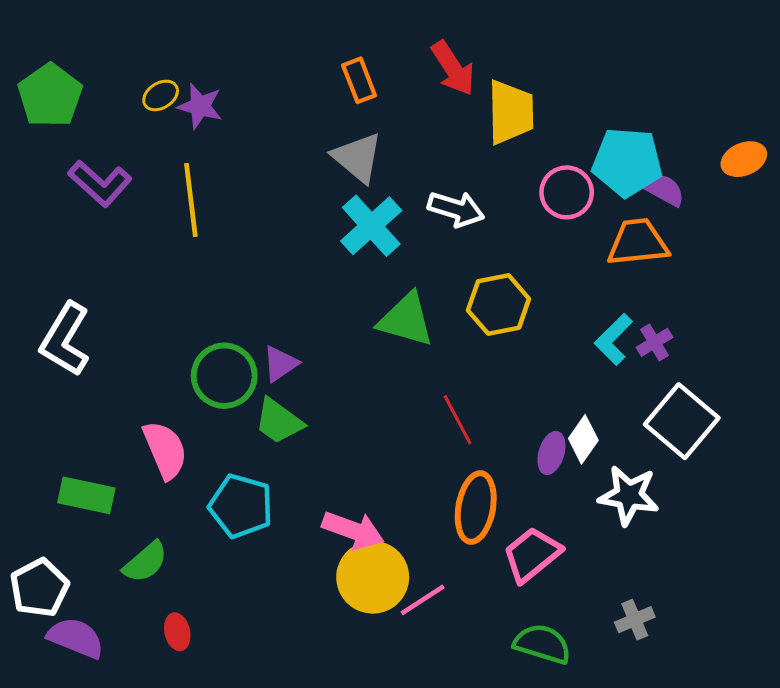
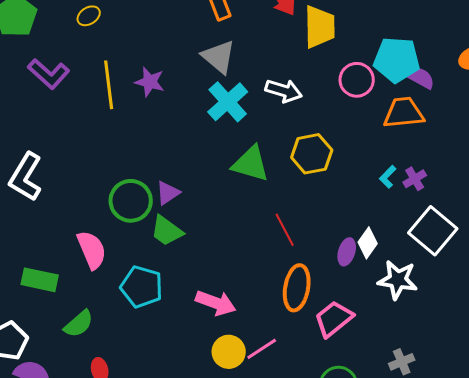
purple star: (200, 106) -> (150, 82), moved
cyan L-shape: (614, 339) -> (388, 177), size x0.7
yellow circle: (373, 577) -> (229, 352), moved, size x0.7

